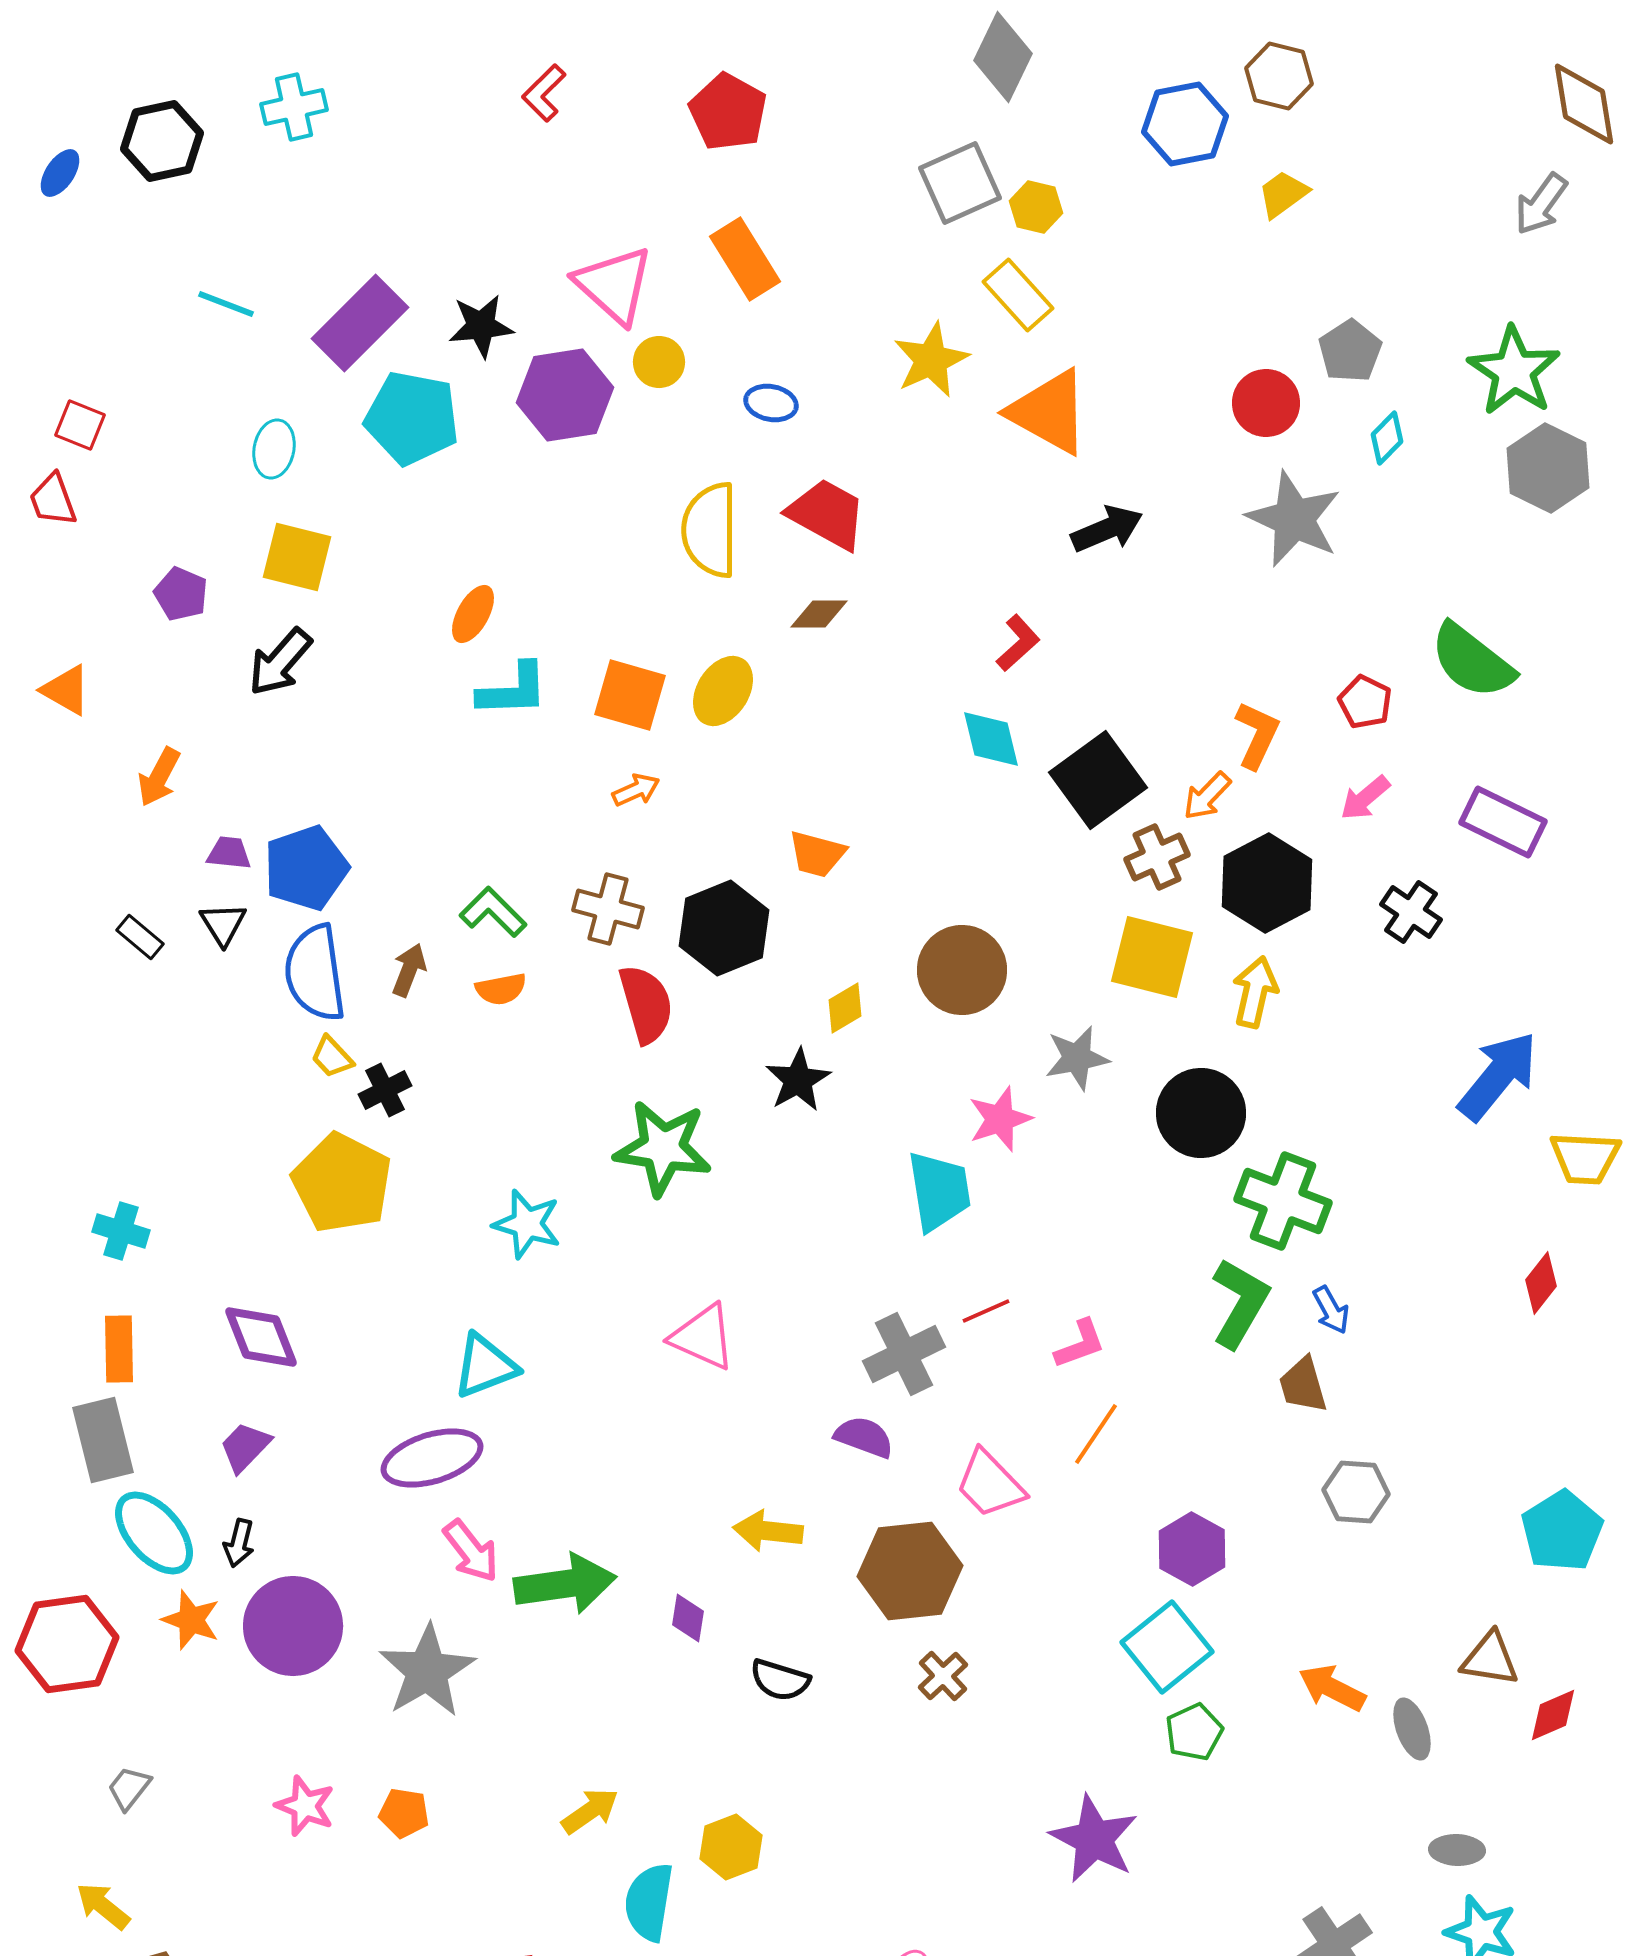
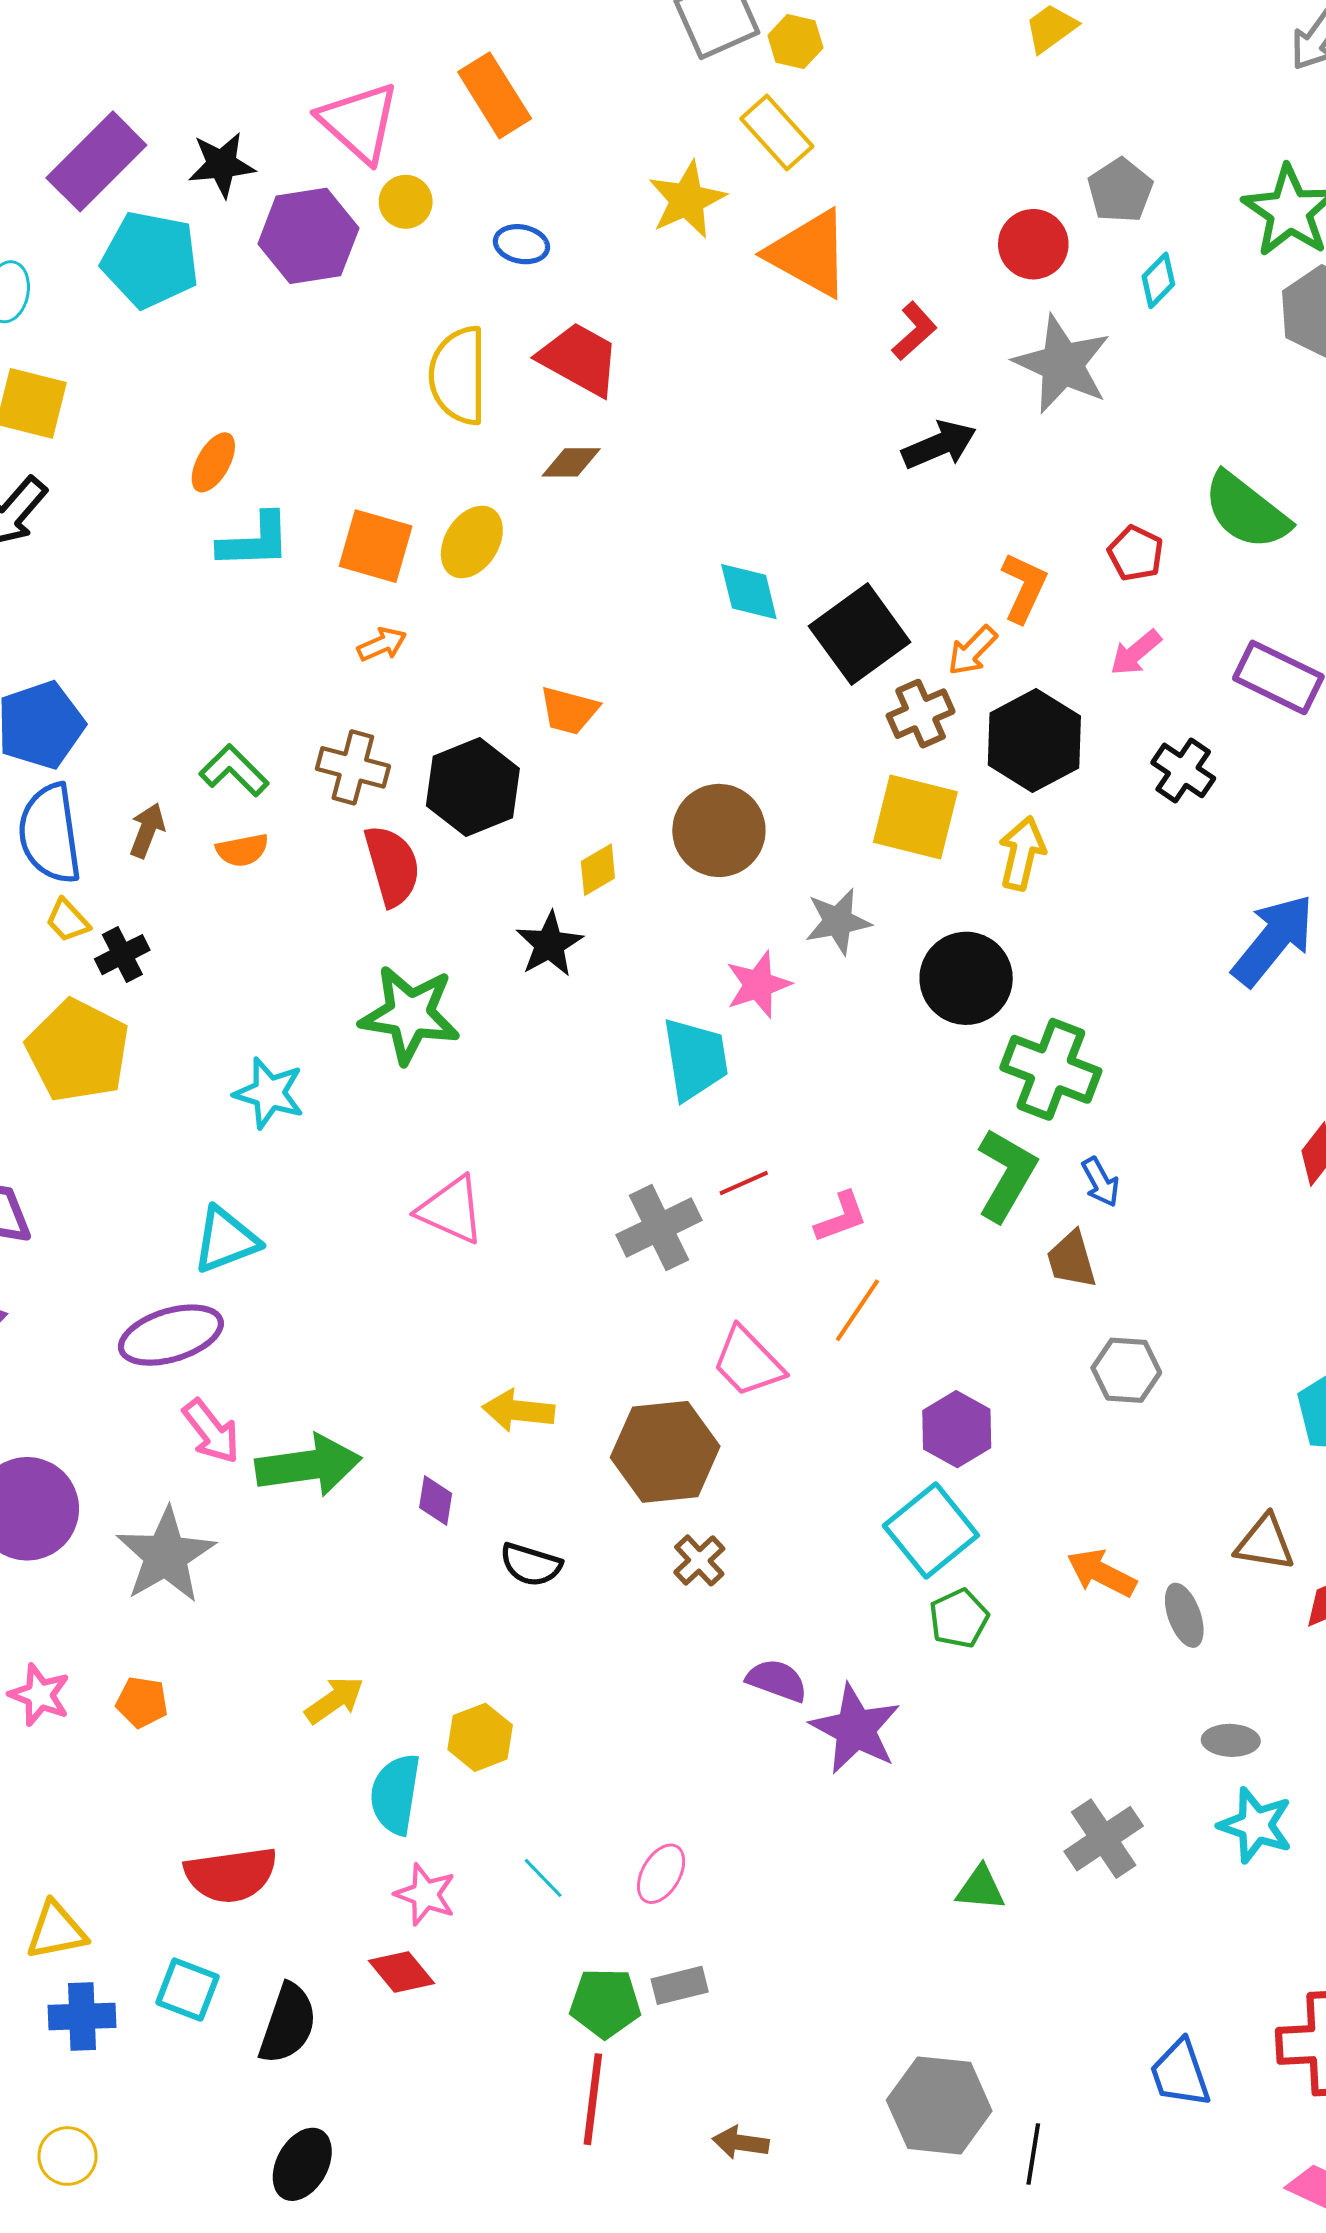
black arrow: (1107, 529) -> (939, 445), moved
red L-shape: (1018, 643) -> (914, 331), moved
purple semicircle: (864, 1437) -> (777, 1680), moved

